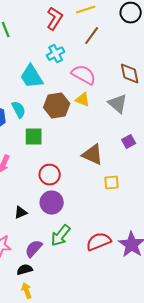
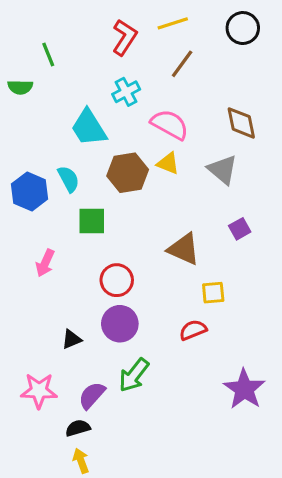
red semicircle: (99, 242) -> (193, 330), moved, size x0.7

